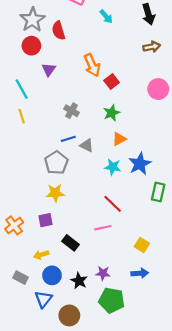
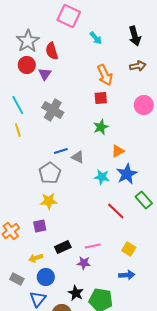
orange arrow: (92, 65) -> (105, 75), moved
purple triangle: (49, 70) -> (45, 74), moved
red square: (112, 81) -> (101, 98), turned 32
gray cross: (71, 111) -> (53, 110), moved, size x1.5
orange triangle: (119, 139) -> (118, 151), moved
green rectangle: (158, 192) -> (144, 200), turned -54
red line: (113, 204) -> (116, 211), moved
pink line: (103, 228) -> (93, 246), moved
black rectangle: (70, 243) -> (63, 247), turned -63
purple star: (103, 273) -> (84, 263), moved
black star: (79, 281) -> (76, 293), moved

